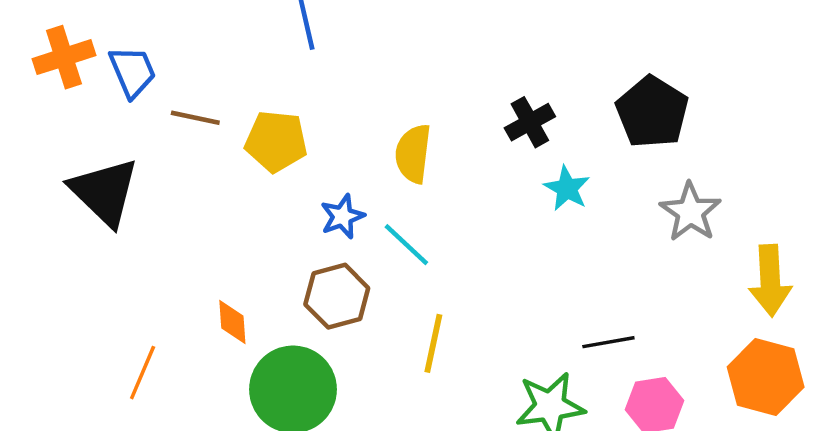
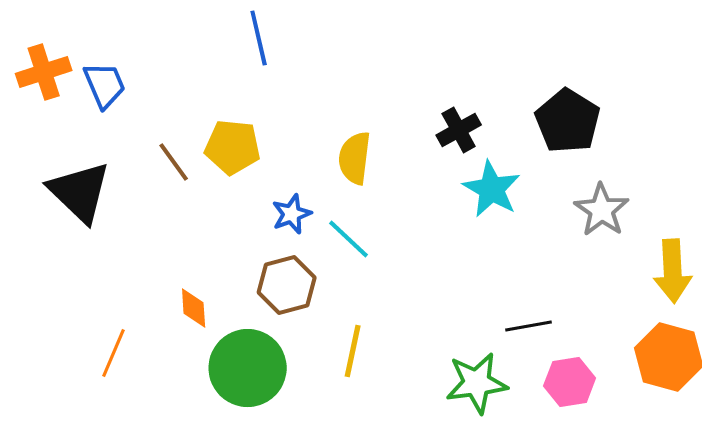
brown line: (195, 118) -> (174, 162), moved, turned 42
cyan star: (567, 188) -> (492, 189), size x1.4
yellow line: (433, 343) -> (353, 351), moved

